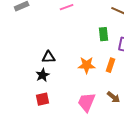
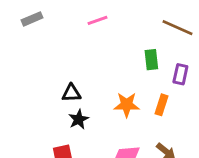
black star: (43, 75) -> (79, 119), moved

